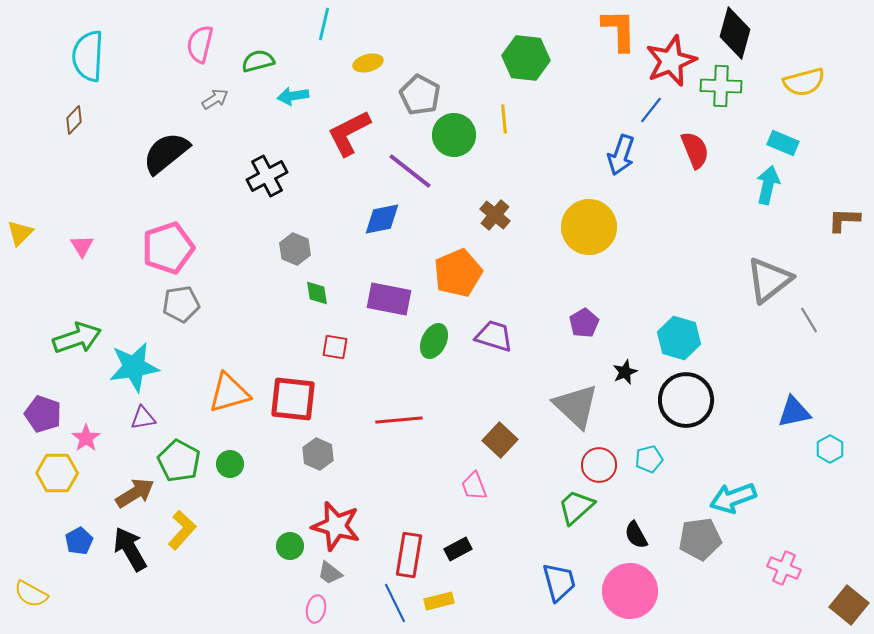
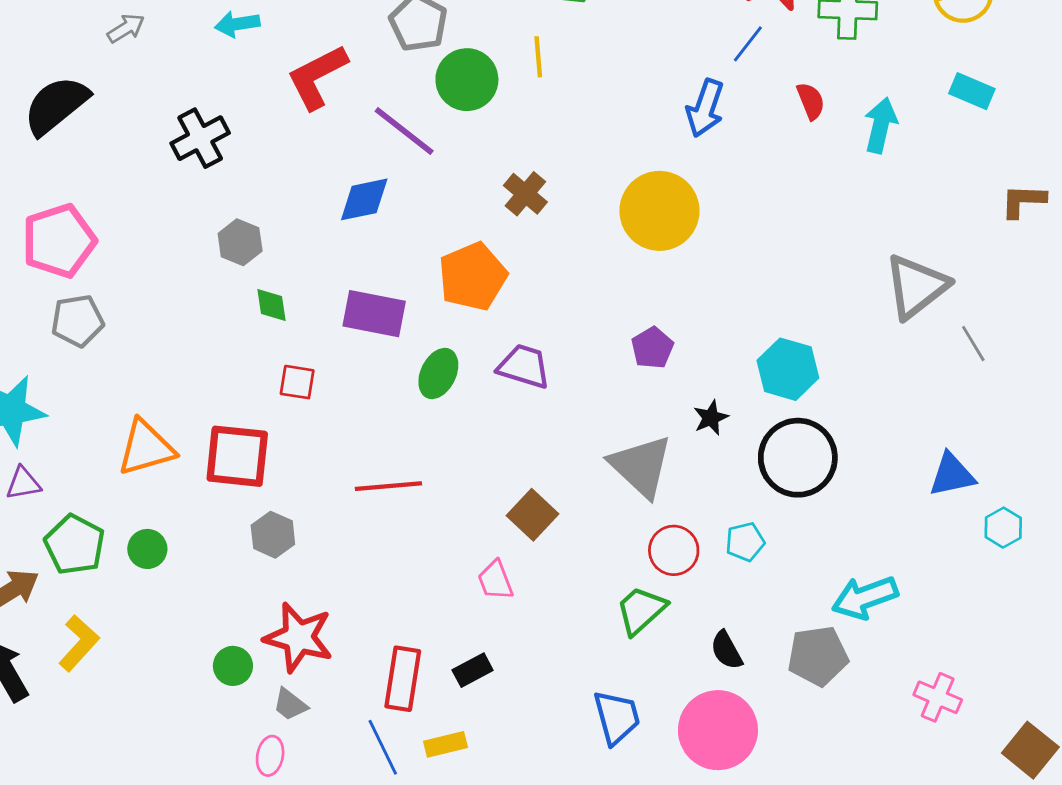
cyan rectangle: (783, 143) -> (972, 91), moved
red semicircle: (695, 150) -> (811, 101), size x0.7
cyan arrow: (768, 185) -> (881, 125), moved

